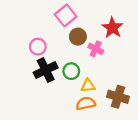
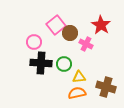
pink square: (66, 15) -> (56, 25), moved
black cross: (46, 70) -> (41, 63), turned 30

